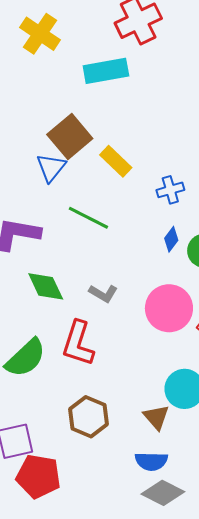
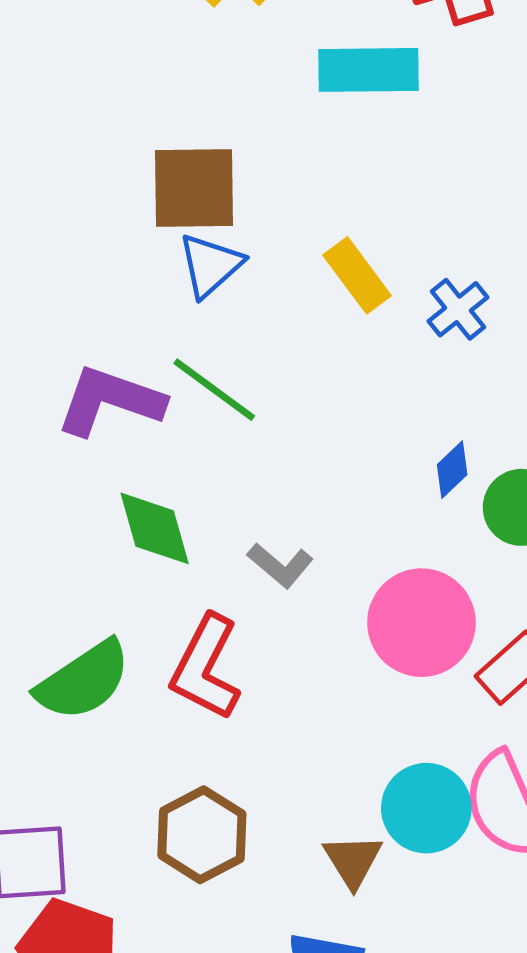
brown square: (70, 137) -> (194, 188), moved, turned 30
blue cross: (170, 190) -> (458, 309), moved, turned -32
green line: (88, 218) -> (214, 390), moved

